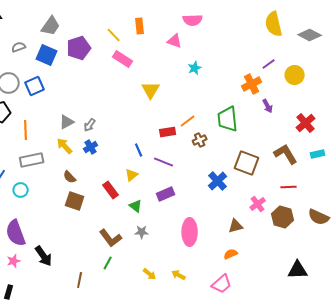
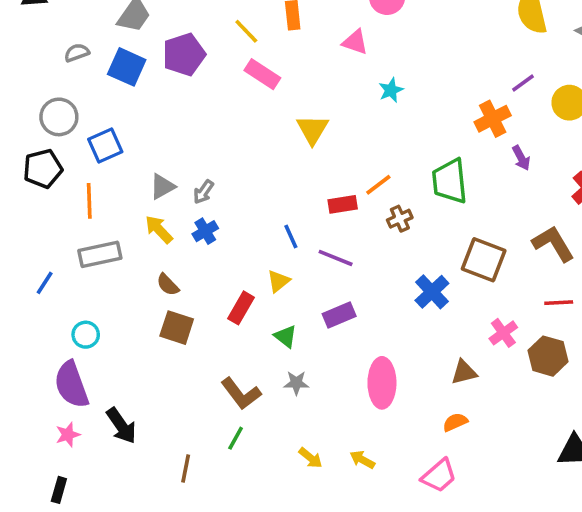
blue square: (35, 86) -> (105, 145), moved
cyan circle: (21, 190) -> (86, 335), moved
red rectangle: (111, 190) -> (241, 308), turned 66

